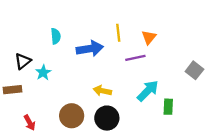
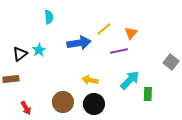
yellow line: (118, 33) -> (104, 29), turned 56
cyan semicircle: (56, 36) -> (49, 17), moved
cyan star: (43, 73) -> (39, 50), moved

